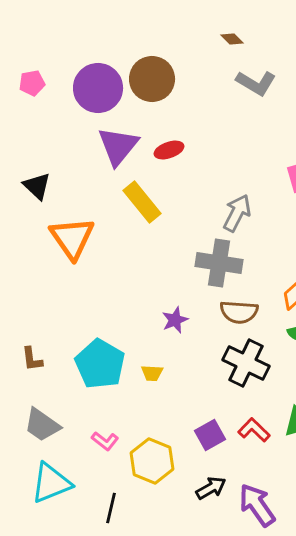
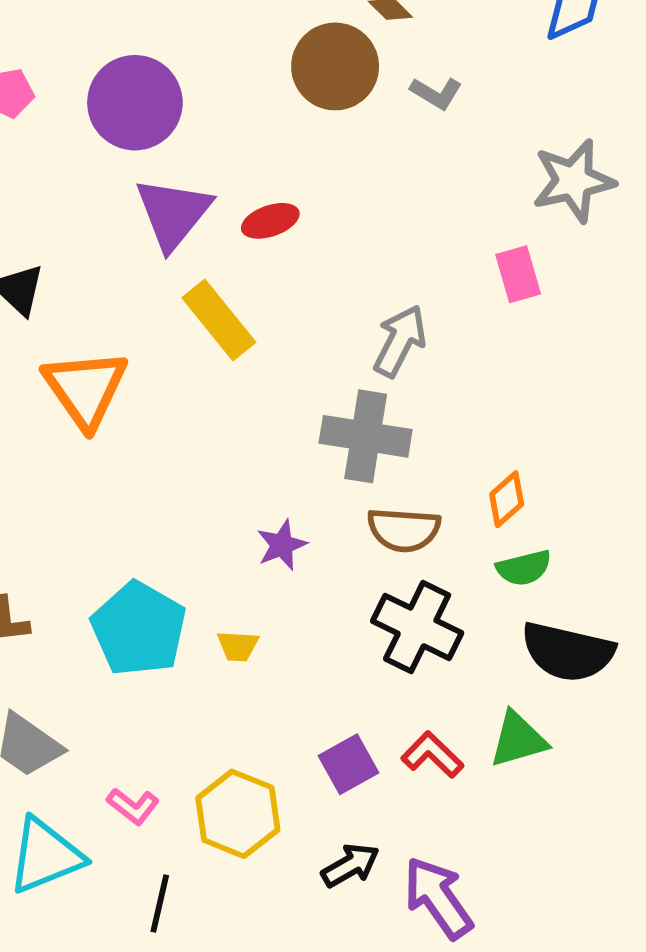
brown circle: (152, 79) -> (335, 66), moved
gray L-shape: (256, 83) -> (436, 93), size x0.7
pink L-shape: (105, 441) -> (133, 806), moved

